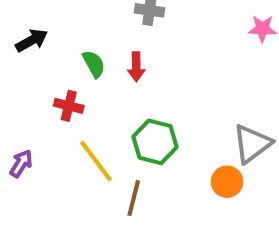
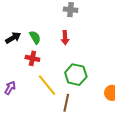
black arrow: (32, 40) -> (13, 38), moved
green semicircle: (94, 64) -> (35, 37), moved

